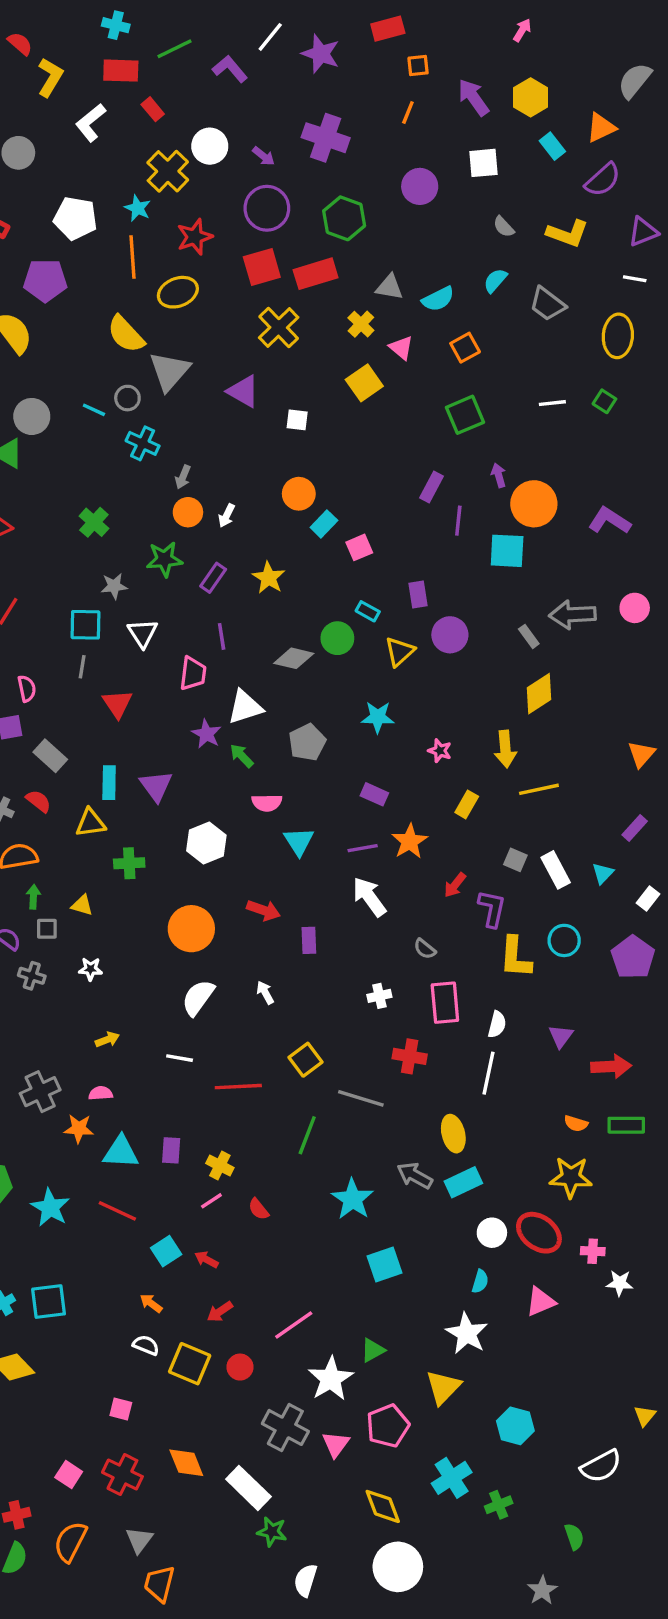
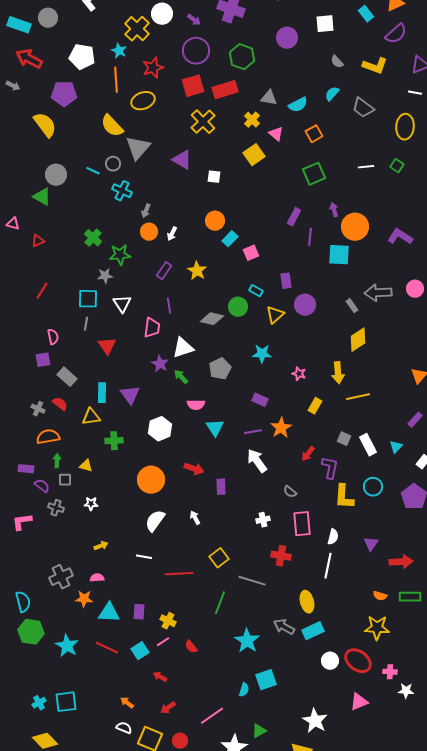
green star: (164, 559) -> (120, 255), moved
cyan square: (166, 1251) -> (140, 651), moved
cyan semicircle: (480, 1281) -> (244, 690), moved

